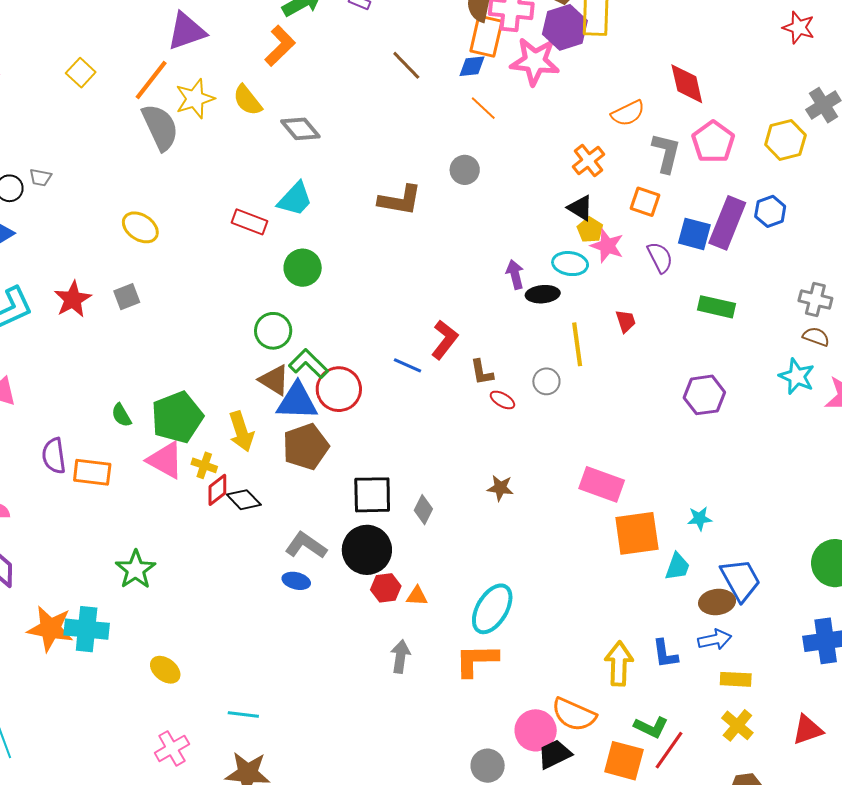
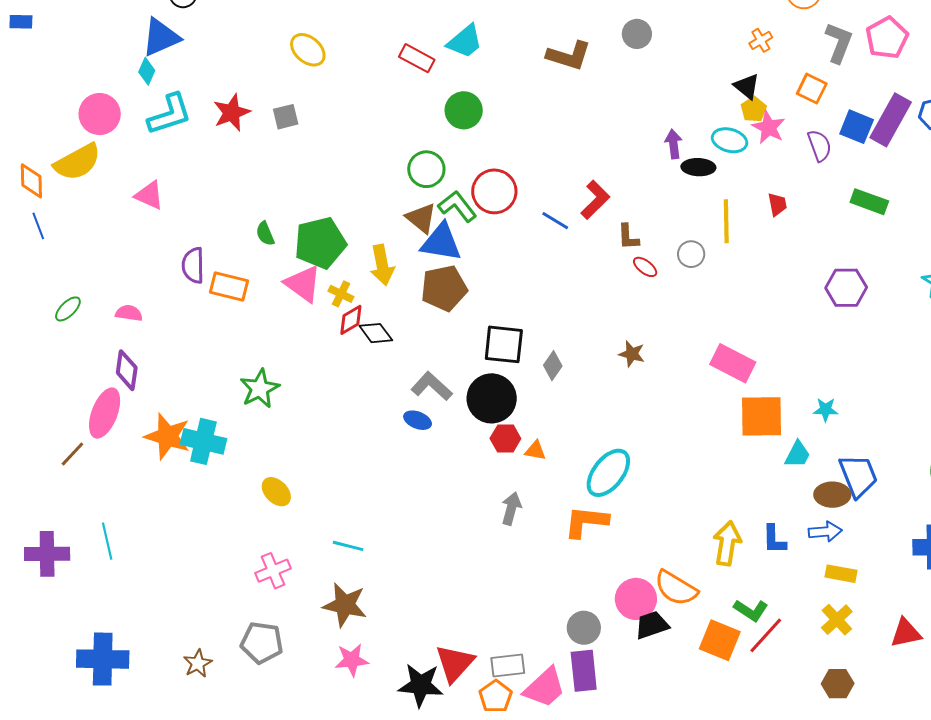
orange cross: (588, 160) -> (761, 40), size x0.7
red circle: (339, 389) -> (494, 191), moved

